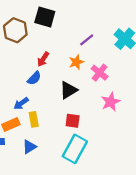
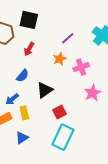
red arrow: (43, 59) -> (29, 49), moved
pink cross: (100, 73) -> (81, 67), turned 35
black triangle: (68, 90) -> (45, 90), moved
red square: (73, 121) -> (59, 112), turned -32

